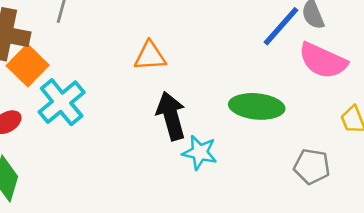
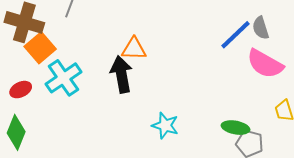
green ellipse: (257, 106) -> (236, 128), moved, size x0.7
black arrow: (171, 116) -> (121, 74), moved

